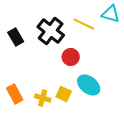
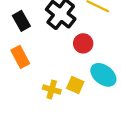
orange rectangle: (15, 94) -> (20, 57), moved

